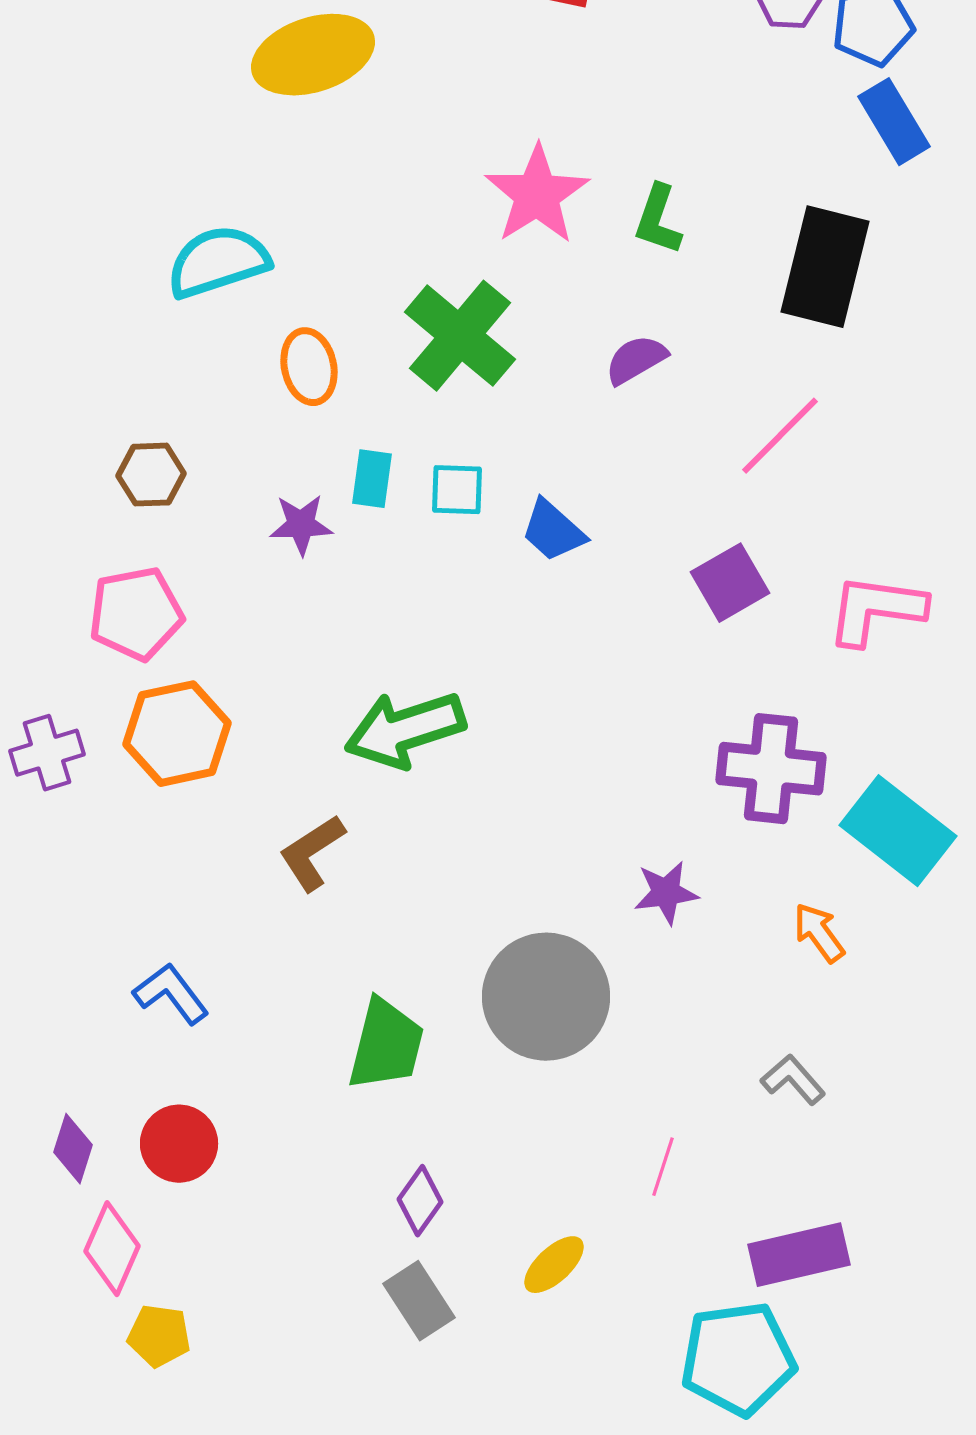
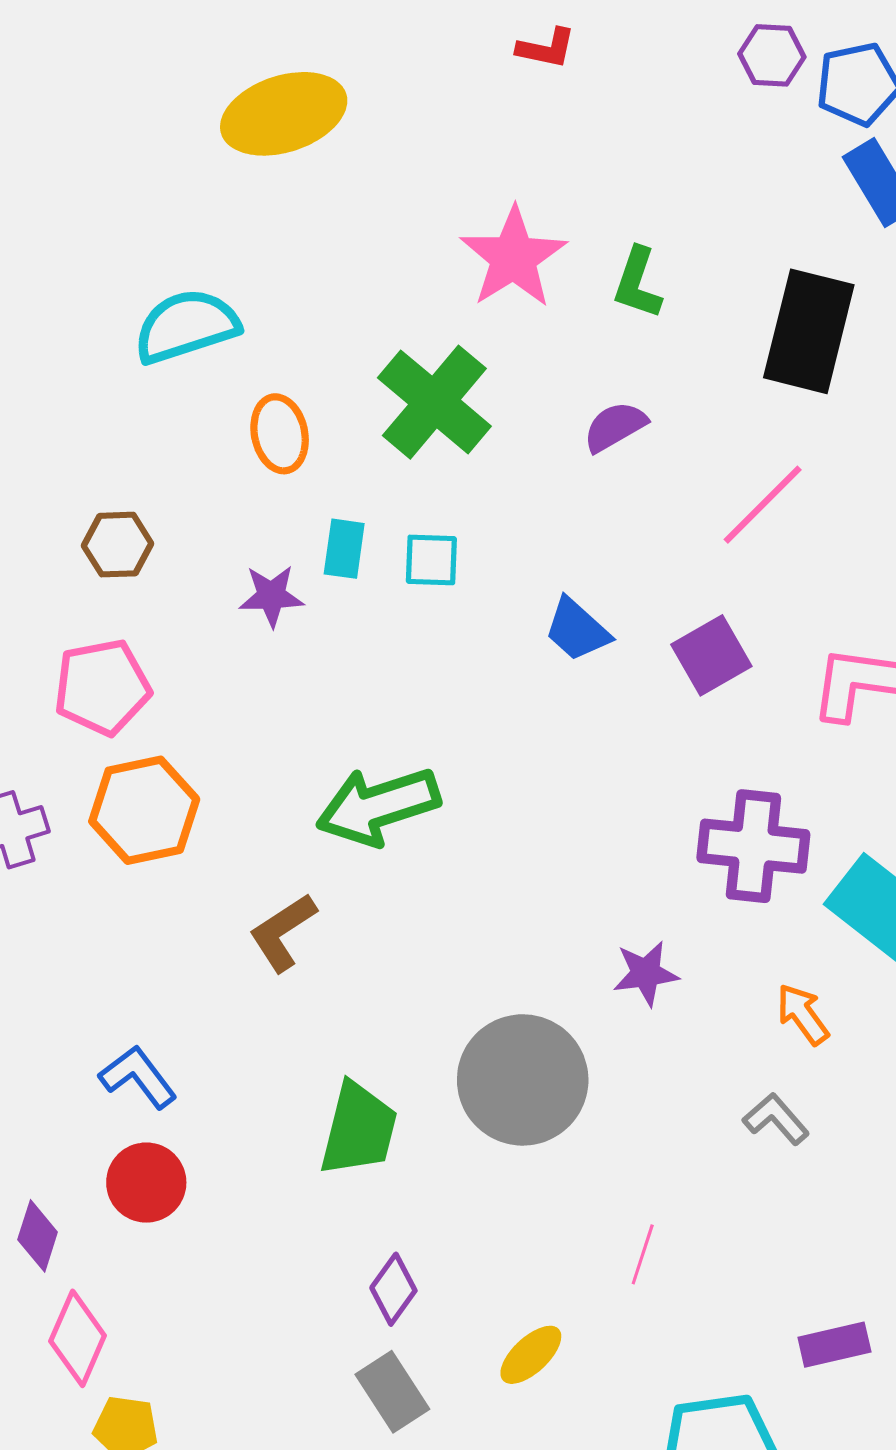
blue trapezoid: (553, 531) -> (577, 630), moved
gray L-shape: (793, 1080) -> (776, 1119), moved
red circle: (179, 1144) -> (146, 1183), moved
purple rectangle: (799, 1255) -> (834, 1345), moved, size x0.7

